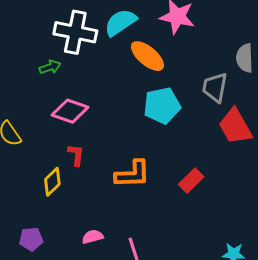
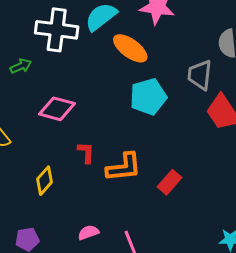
green arrow: (50, 67) -> (21, 66), moved
red L-shape: (76, 155) -> (86, 152), moved
red rectangle: (191, 181) -> (169, 182), moved

